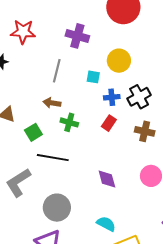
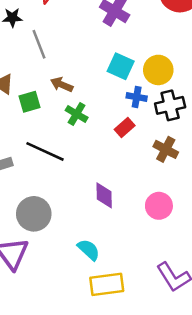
yellow circle: (119, 61) -> (158, 70), moved
gray line: (57, 71) -> (39, 44), moved, turned -50
cyan square: (93, 77) -> (121, 66), size x1.5
green square: (33, 132) -> (30, 102), moved

